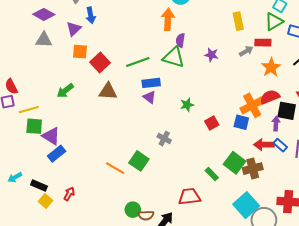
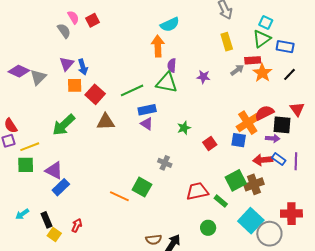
purple diamond: (44, 14) -> (19, 71), moved
blue arrow: (91, 15) -> (83, 67), moved
gray triangle: (44, 40) -> (38, 77), turned -42
orange star: (271, 67) -> (262, 73), moved
green arrow: (65, 91) -> (64, 125), size x1.4
purple arrow: (276, 124) -> (273, 138), turned 96
green square: (34, 126) -> (26, 165), moved
green square: (235, 163) -> (236, 180), turned 30
green rectangle: (212, 174) -> (221, 201), moved
black rectangle: (39, 185) -> (46, 220), turned 49
red trapezoid: (189, 197) -> (197, 191), moved
green circle: (133, 210) -> (208, 228), moved

